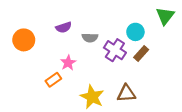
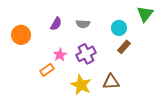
purple semicircle: (64, 27) -> (56, 24), turned -40
gray semicircle: (90, 38) -> (83, 24), moved
purple cross: (115, 50) -> (86, 54), moved, turned 30

